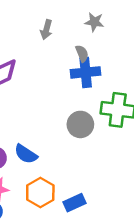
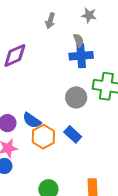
orange hexagon: (40, 193) -> (43, 137), moved
blue rectangle: (75, 203) -> (73, 134), moved, turned 66

